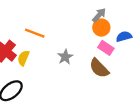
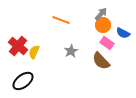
orange line: (35, 33) -> (61, 20), moved
blue semicircle: (124, 37) -> (123, 33), turned -136

